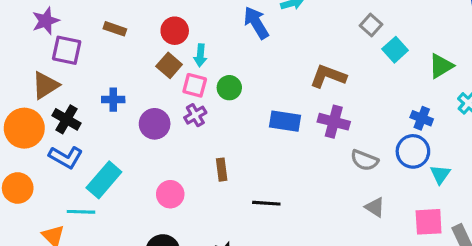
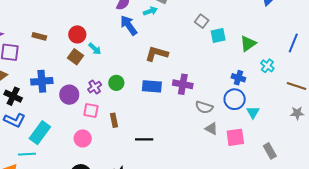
cyan square: (395, 50) -> (218, 36), turned 35
cyan arrow: (200, 55) -> (95, 49), turned -48
brown L-shape: (328, 76) -> (157, 54), moved
pink square: (195, 85) -> (91, 111), moved
green circle: (229, 88) -> (116, 83), moved
blue cross: (113, 100) -> (42, 81), size x1.5
gray triangle: (375, 207) -> (211, 129), moved
pink square: (429, 222) -> (235, 137), moved

